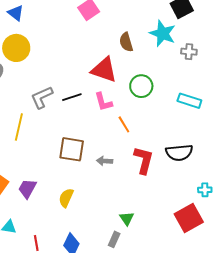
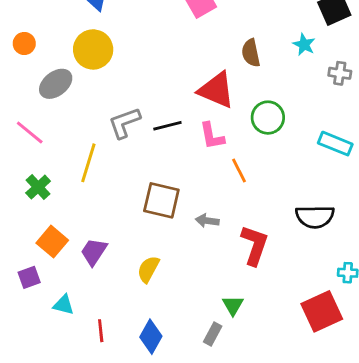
cyan star: (163, 33) -> (304, 44), size x0.6
red L-shape: (144, 160) -> (255, 245), moved

